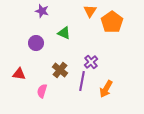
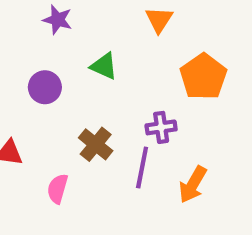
orange pentagon: (112, 22) -> (203, 77), moved
purple cross: (91, 62) -> (161, 127), turned 32

